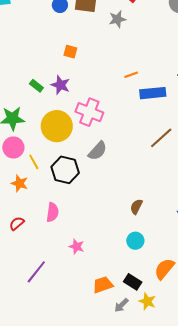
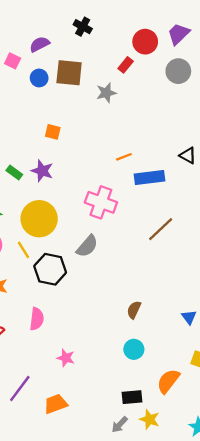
pink cross: (89, 112) -> (101, 202), moved
yellow line: (34, 162) -> (23, 250), moved
black rectangle: (133, 282) -> (132, 397), turned -36
orange trapezoid: (103, 285) -> (56, 404), moved

